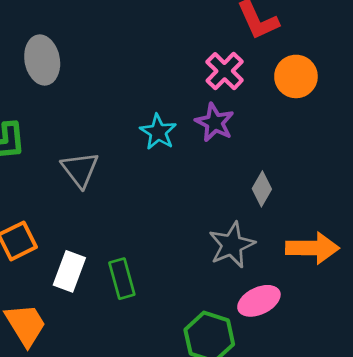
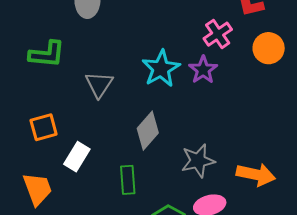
cyan star: (158, 132) -> (161, 69), size x1.4
gray diamond: (262, 189) -> (148, 131), moved, size x1.5
green rectangle: (122, 279) -> (128, 180), moved

